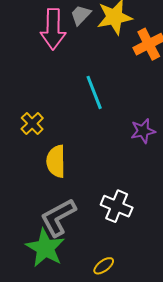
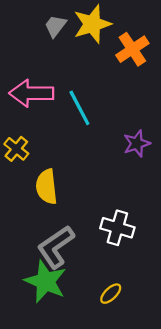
pink arrow: (53, 29) -> (31, 93), moved, turned 96

